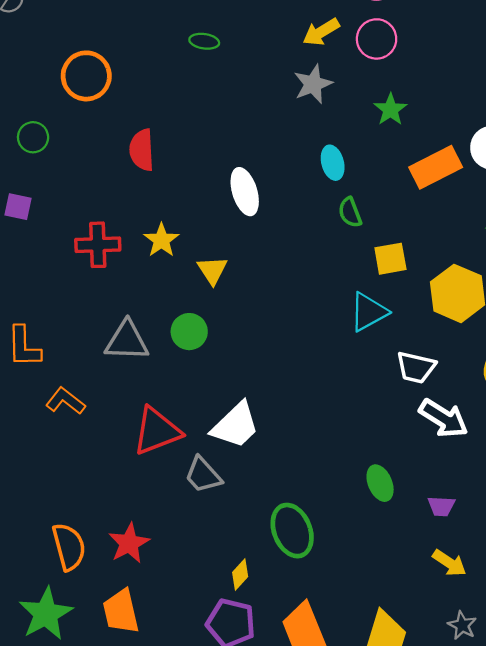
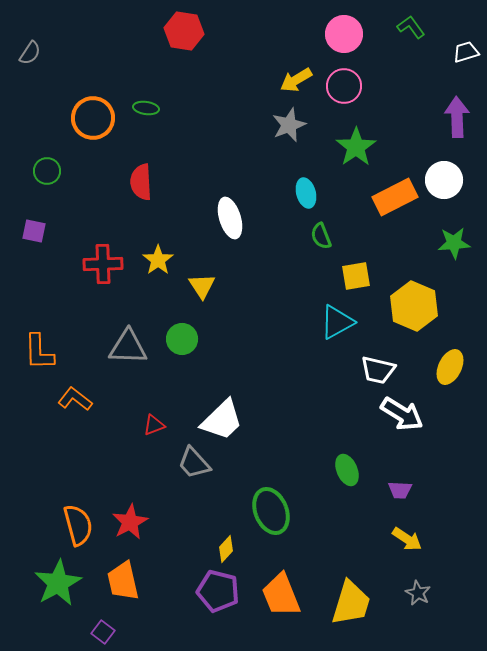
green ellipse: (204, 41) -> (146, 108), moved
green star: (390, 109) -> (356, 147), size x1.4
red triangle: (157, 431) -> (154, 425), size x0.5

